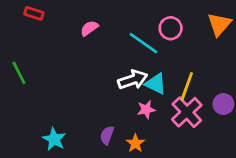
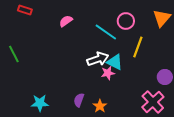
yellow line: (187, 86) -> (138, 47), moved
pink star: (146, 109) -> (108, 73), moved
pink cross: (187, 112) -> (153, 102), moved
cyan star: (54, 139) -> (40, 103), turned -30

